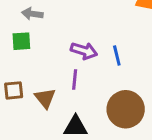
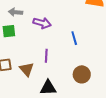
purple arrow: (84, 51) -> (42, 23), moved
brown circle: (126, 109) -> (82, 74), size x0.7

